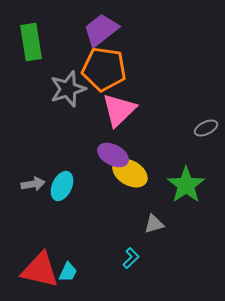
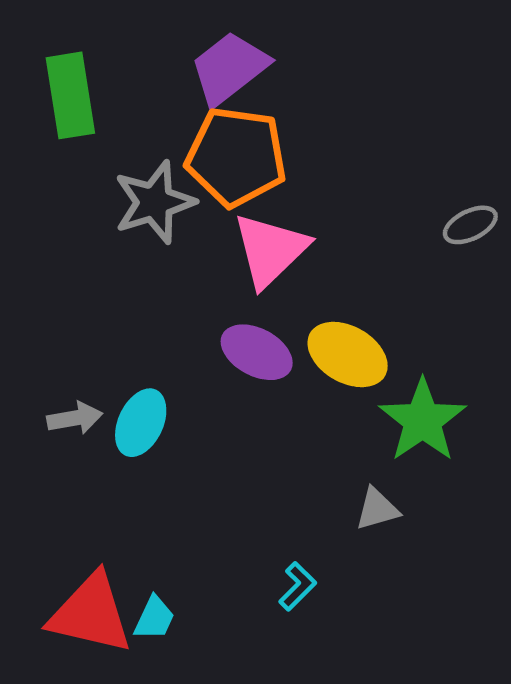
gray ellipse: (206, 128) -> (470, 225), moved
yellow ellipse: (130, 173) -> (348, 355), moved
gray triangle: (154, 224) -> (377, 509), moved

